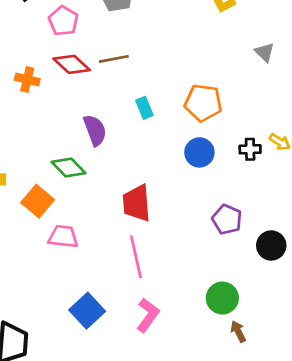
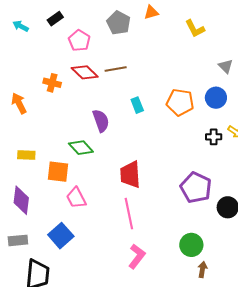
blue circle: (199, 152) -> (216, 98), moved
orange square: (38, 201) -> (58, 172), turned -35
purple pentagon: (227, 219) -> (196, 188), size x1.4
pink trapezoid: (63, 237) -> (76, 198), turned -125
blue square: (87, 311) -> (61, 236), moved
brown arrow: (238, 331) -> (202, 269), turned 35

